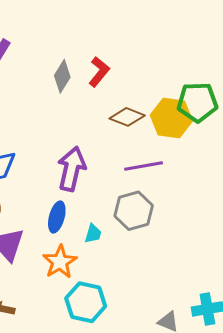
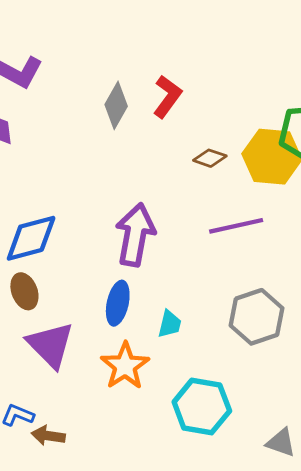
brown diamond: (127, 117) -> (210, 158), size x0.7
gray hexagon: (134, 211) -> (256, 317), moved
cyan hexagon: (86, 302) -> (202, 407), moved

